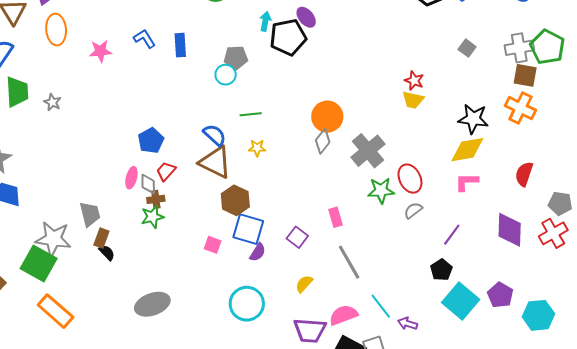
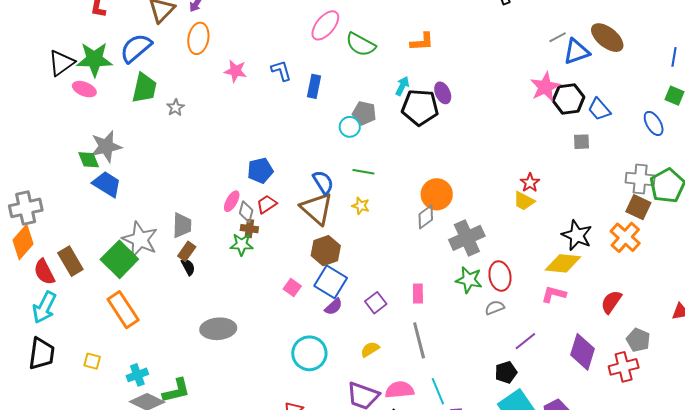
gray square: (467, 48) -> (582, 142), moved, turned 36

